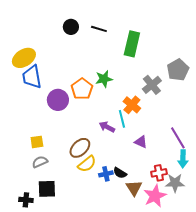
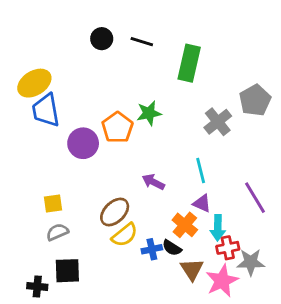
orange cross: (132, 105) -> (185, 225), moved
cyan line: (122, 119) -> (201, 170), moved
cyan arrow: (183, 159) -> (218, 228), moved

